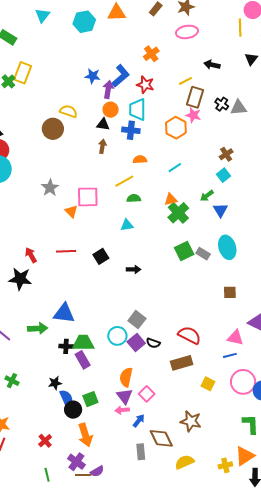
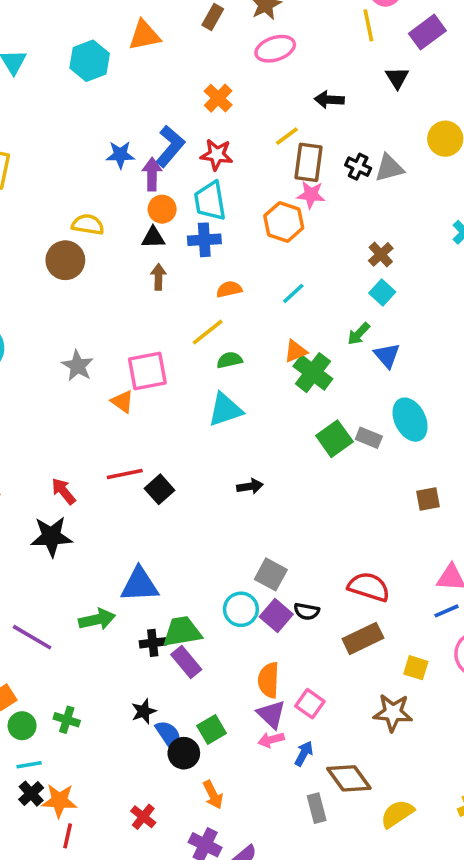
cyan triangle: (127, 225) -> (225, 410), size x1.5
black square: (101, 256) -> (160, 489), moved
brown star: (191, 421) -> (393, 713), moved
orange arrow: (85, 435) -> (213, 795), size x0.7

